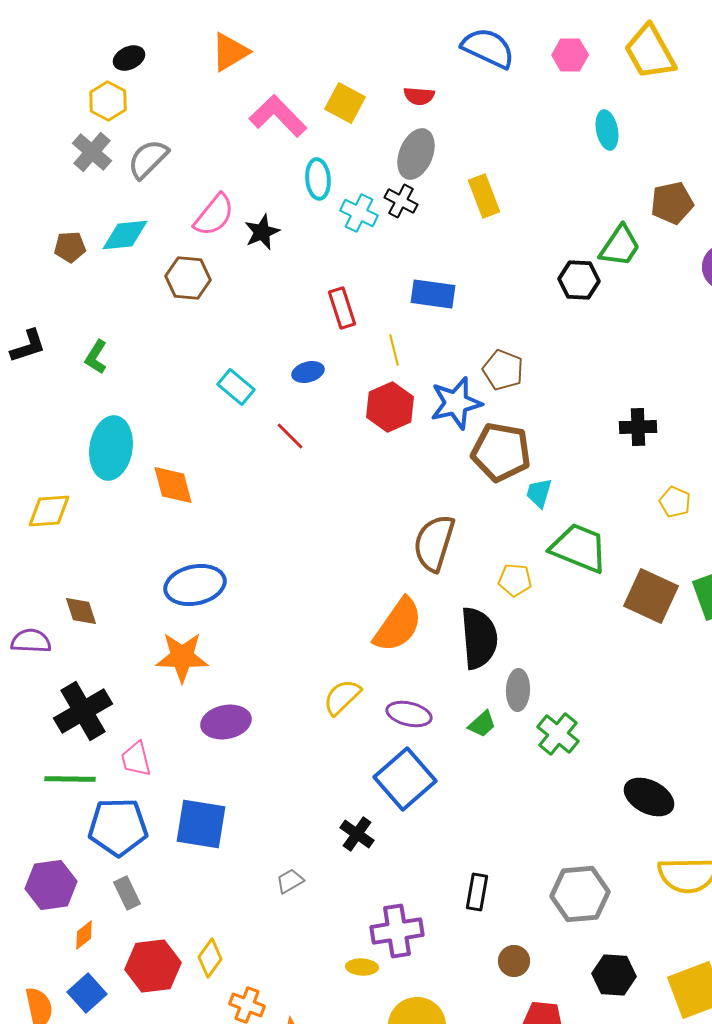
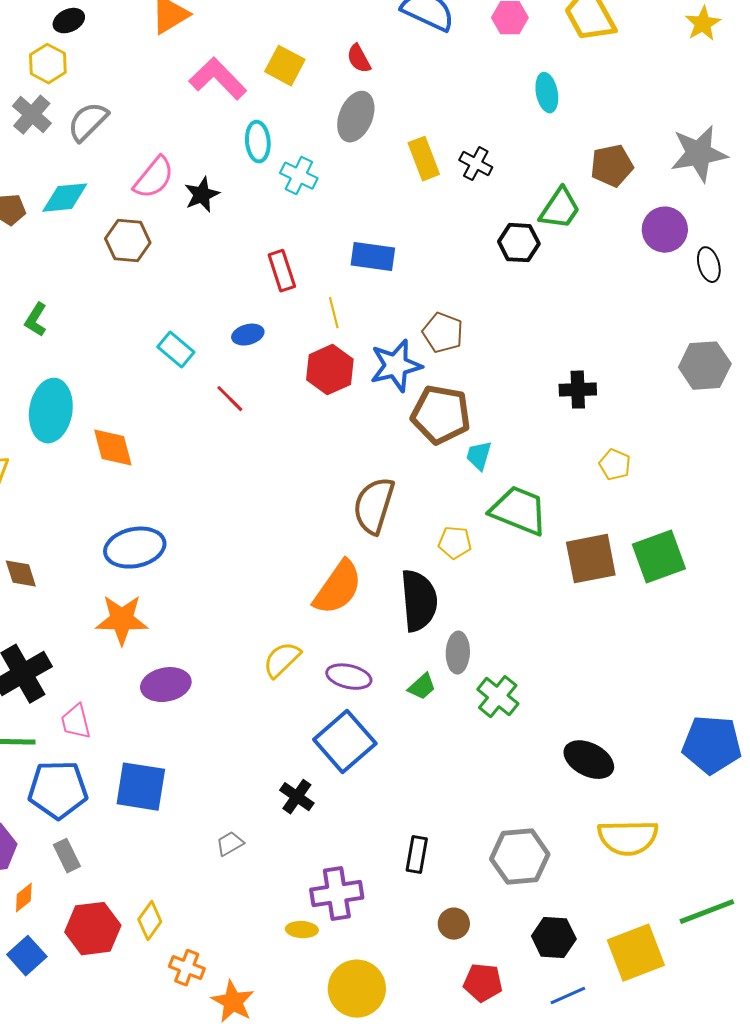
red semicircle: (419, 96) -> (359, 59), turned 56
black cross: (401, 201) -> (476, 164), moved
brown square: (651, 596) -> (591, 559), turned -36

